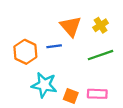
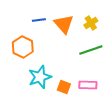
blue line: (54, 46) -> (39, 20), moved
cyan star: (44, 85) -> (40, 77), turned -30

